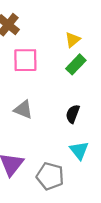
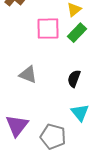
pink square: (25, 60) -> (48, 29), moved

